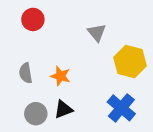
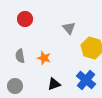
black triangle: (63, 109) -> (54, 84), moved
gray circle: (36, 114) -> (15, 86), moved

